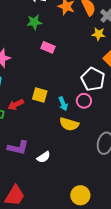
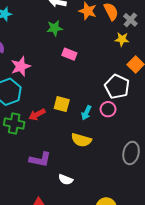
cyan arrow: (63, 104) -> (86, 113), turned 48
yellow semicircle: (69, 124) -> (81, 140), moved
white semicircle: (44, 157) -> (66, 180), moved, turned 56

